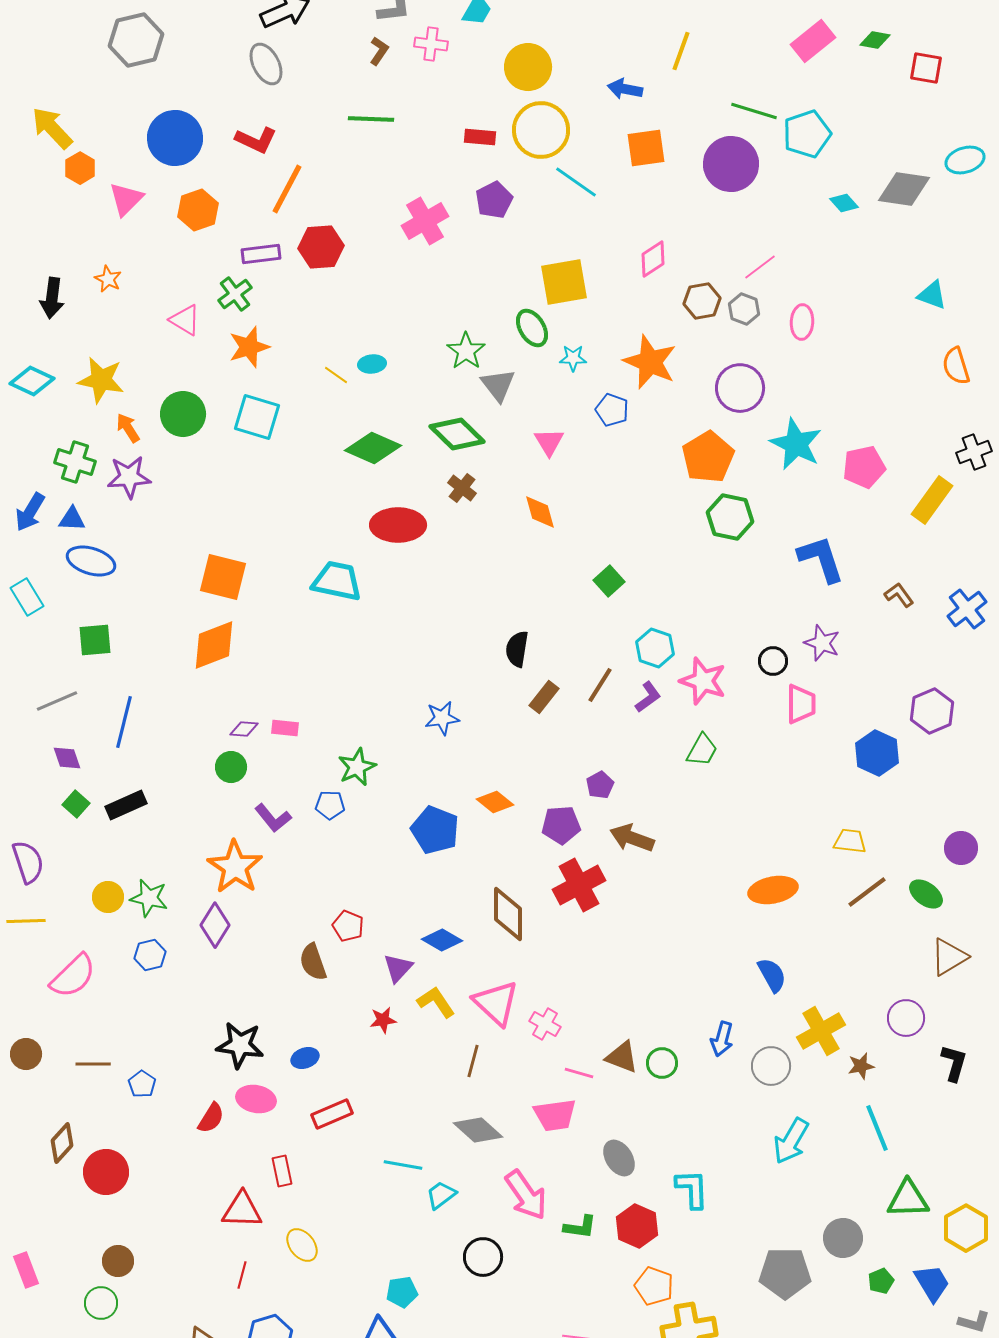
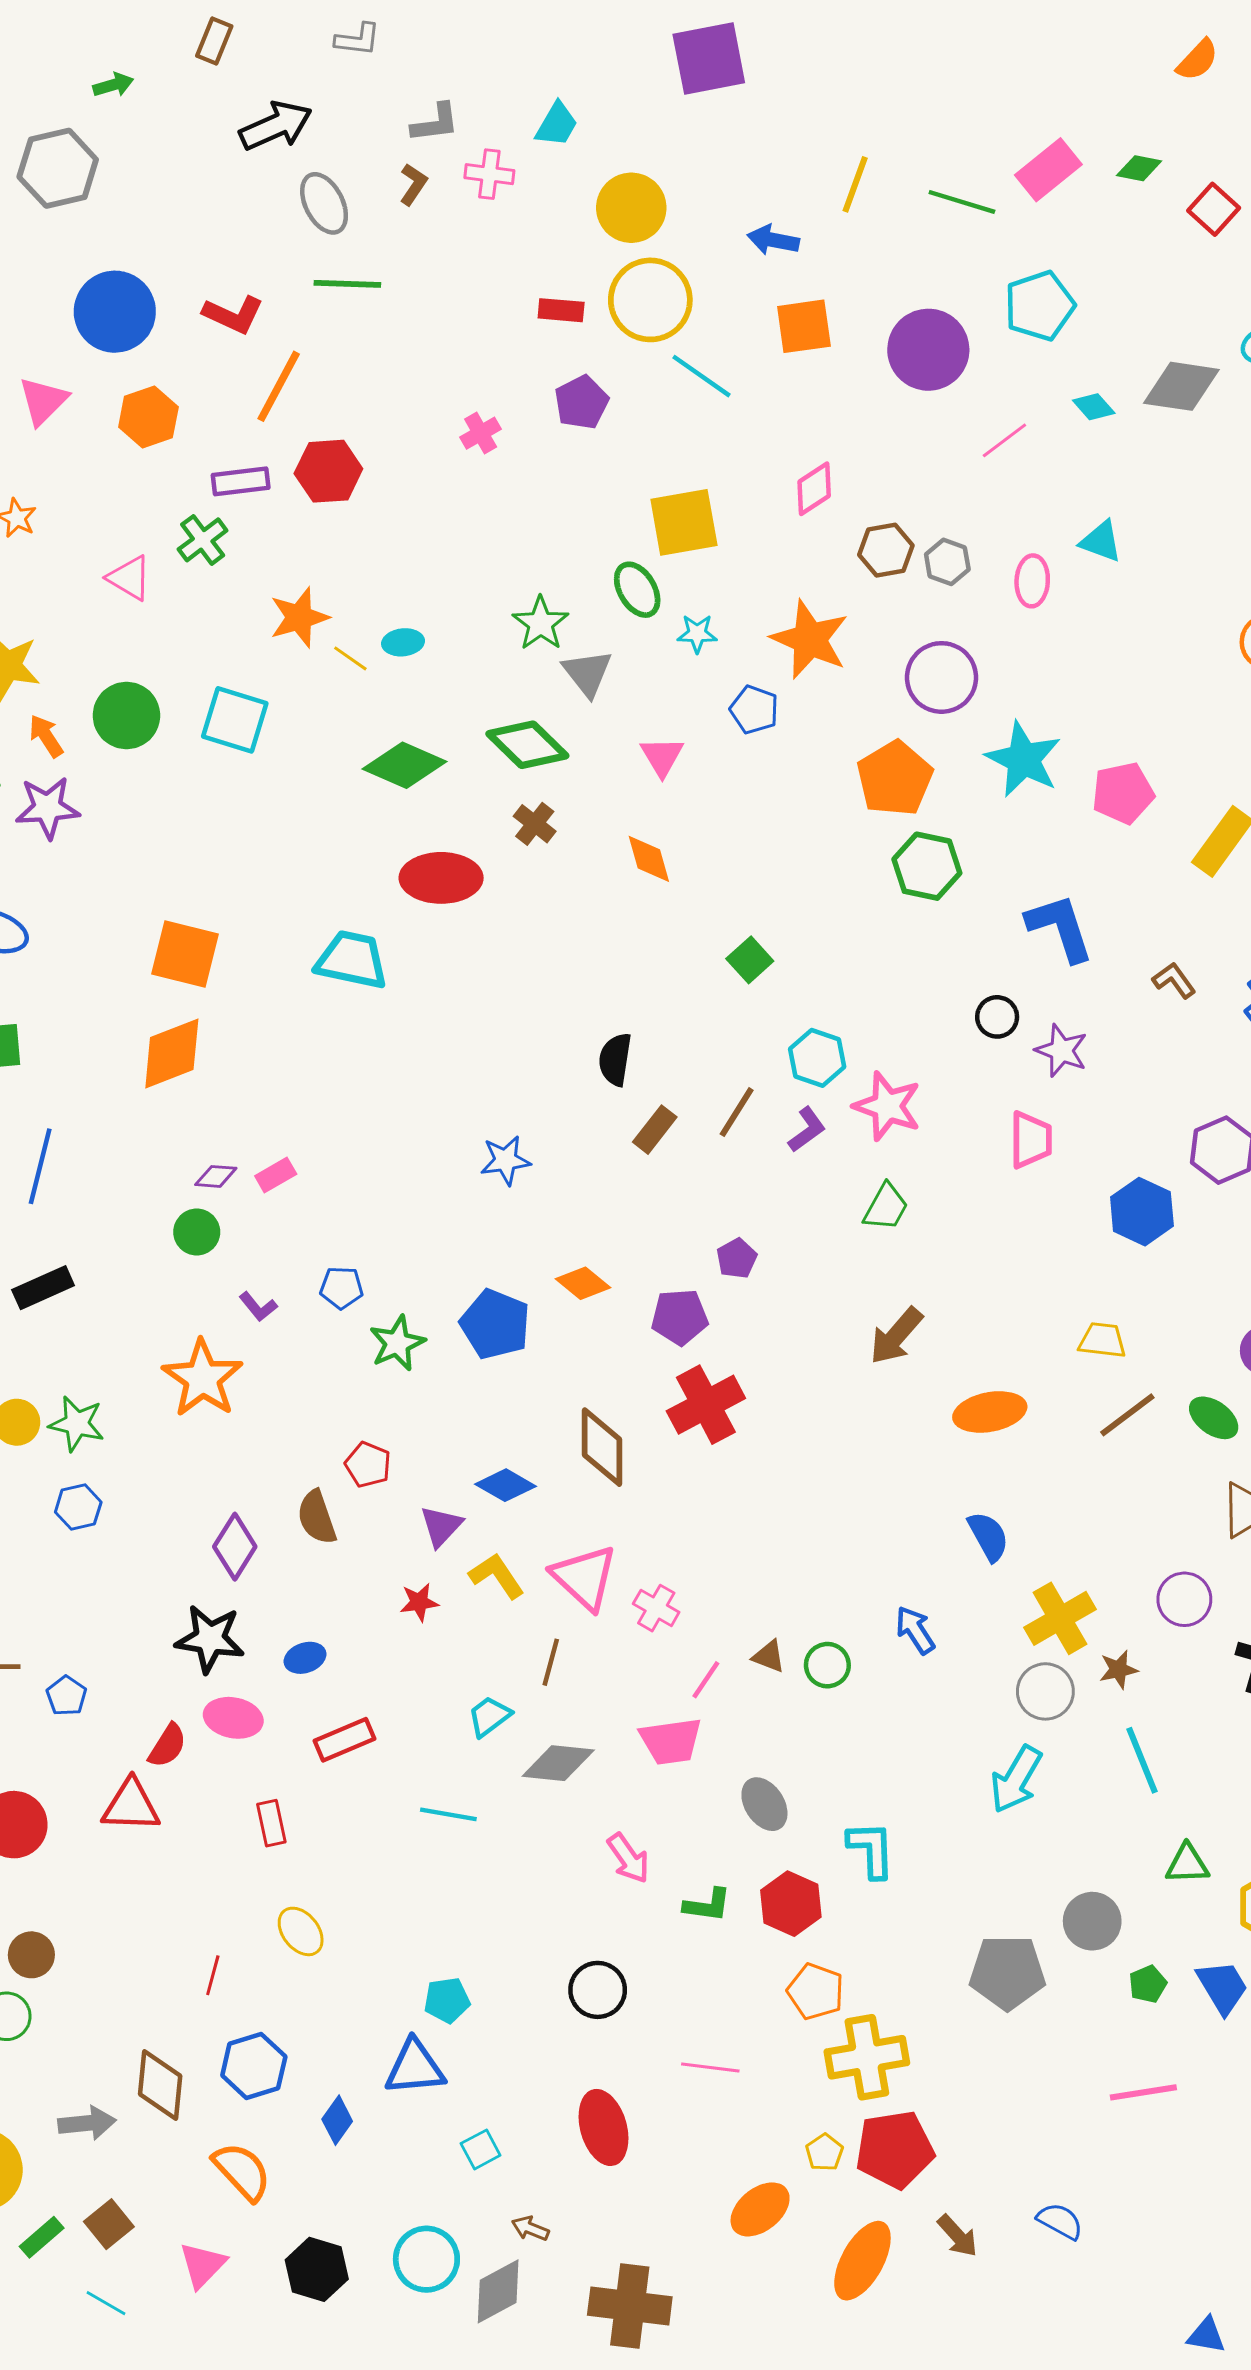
gray ellipse: (266, 64) -> (324, 203), moved
red square: (926, 68) -> (1214, 209), turned 32
green line: (754, 111) -> (962, 202), moved
green line: (371, 119) -> (347, 284), moved
pink cross: (425, 221) -> (481, 433), size x0.6
pink line: (760, 267) -> (1004, 440), moved
cyan triangle: (932, 295) -> (1101, 541), moved
orange star: (249, 347) -> (299, 617), moved
black circle: (773, 661) -> (997, 1017), moved
pink rectangle: (285, 728) -> (276, 1175), turned -36
green star: (357, 767) -> (397, 1343), moved
purple L-shape: (273, 818) -> (258, 1307), size x0.7
brown arrow: (632, 838) -> (896, 1336), moved, turned -69
purple diamond: (215, 925) -> (235, 1547), moved
blue arrow: (722, 1039) -> (915, 1630), turned 132
brown triangle: (622, 1057) -> (769, 1656), size x0.7
gray circle: (771, 1066) -> (1045, 1691), moved
pink line: (579, 1073) -> (706, 1680), turned -72
gray diamond: (478, 1130) -> (558, 1763), turned -36
cyan trapezoid: (441, 1195) -> (489, 1716), moved
pink arrow: (526, 1195) -> (628, 1858), size x0.7
green triangle: (908, 1199) -> (1187, 1864), size x0.7
red triangle: (242, 1210) -> (131, 1806), moved
black circle: (483, 1257) -> (598, 1990), moved

